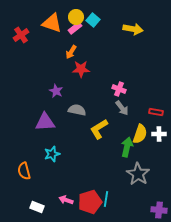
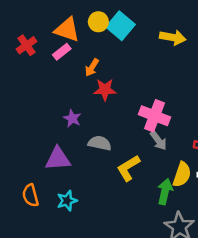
cyan square: (93, 20) -> (121, 26), size x1.5
pink rectangle: (75, 28) -> (62, 52), moved
pink cross: (119, 89) -> (155, 116), size x1.6
orange semicircle: (24, 171) -> (30, 195), moved

